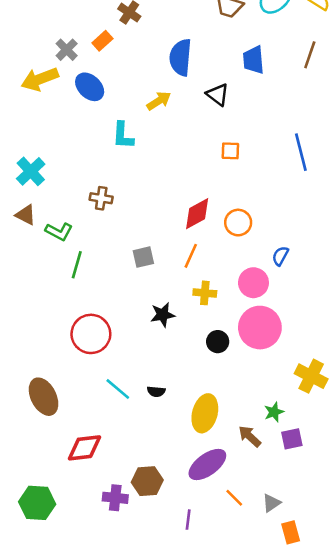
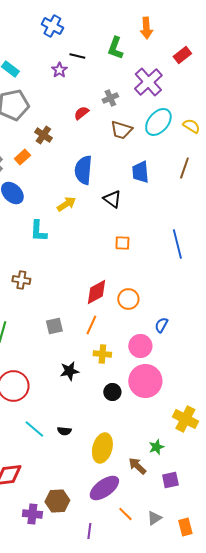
purple square: (292, 439) -> (170, 480), moved
orange rectangle: (291, 532) -> (185, 527), moved

